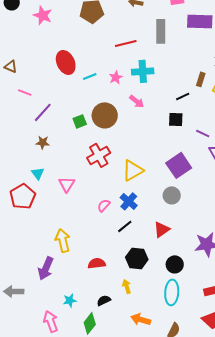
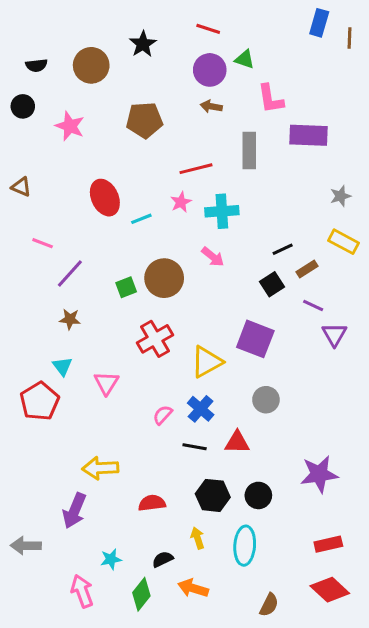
brown triangle: (11, 66) -> (21, 187), moved
pink star: (116, 77) -> (181, 202), moved
brown rectangle: (201, 79) -> (307, 269), moved, turned 40
black square: (176, 119) -> (272, 284), turned -35
purple square: (179, 165) -> (255, 339), moved, turned -35
black line: (125, 226) -> (195, 447), turned 49
red triangle: (162, 229) -> (237, 442), moved, turned 36
yellow arrow: (63, 240) -> (100, 468), turned -80
black circle: (175, 264) -> (258, 495), moved
cyan ellipse: (172, 292) -> (245, 546), moved
orange arrow: (141, 319) -> (193, 588), moved

